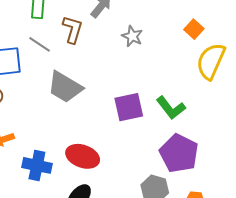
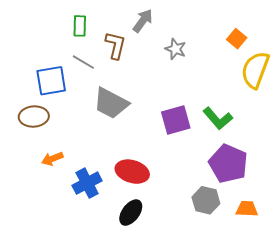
blue cross: (37, 165) -> (87, 183), turned -36

